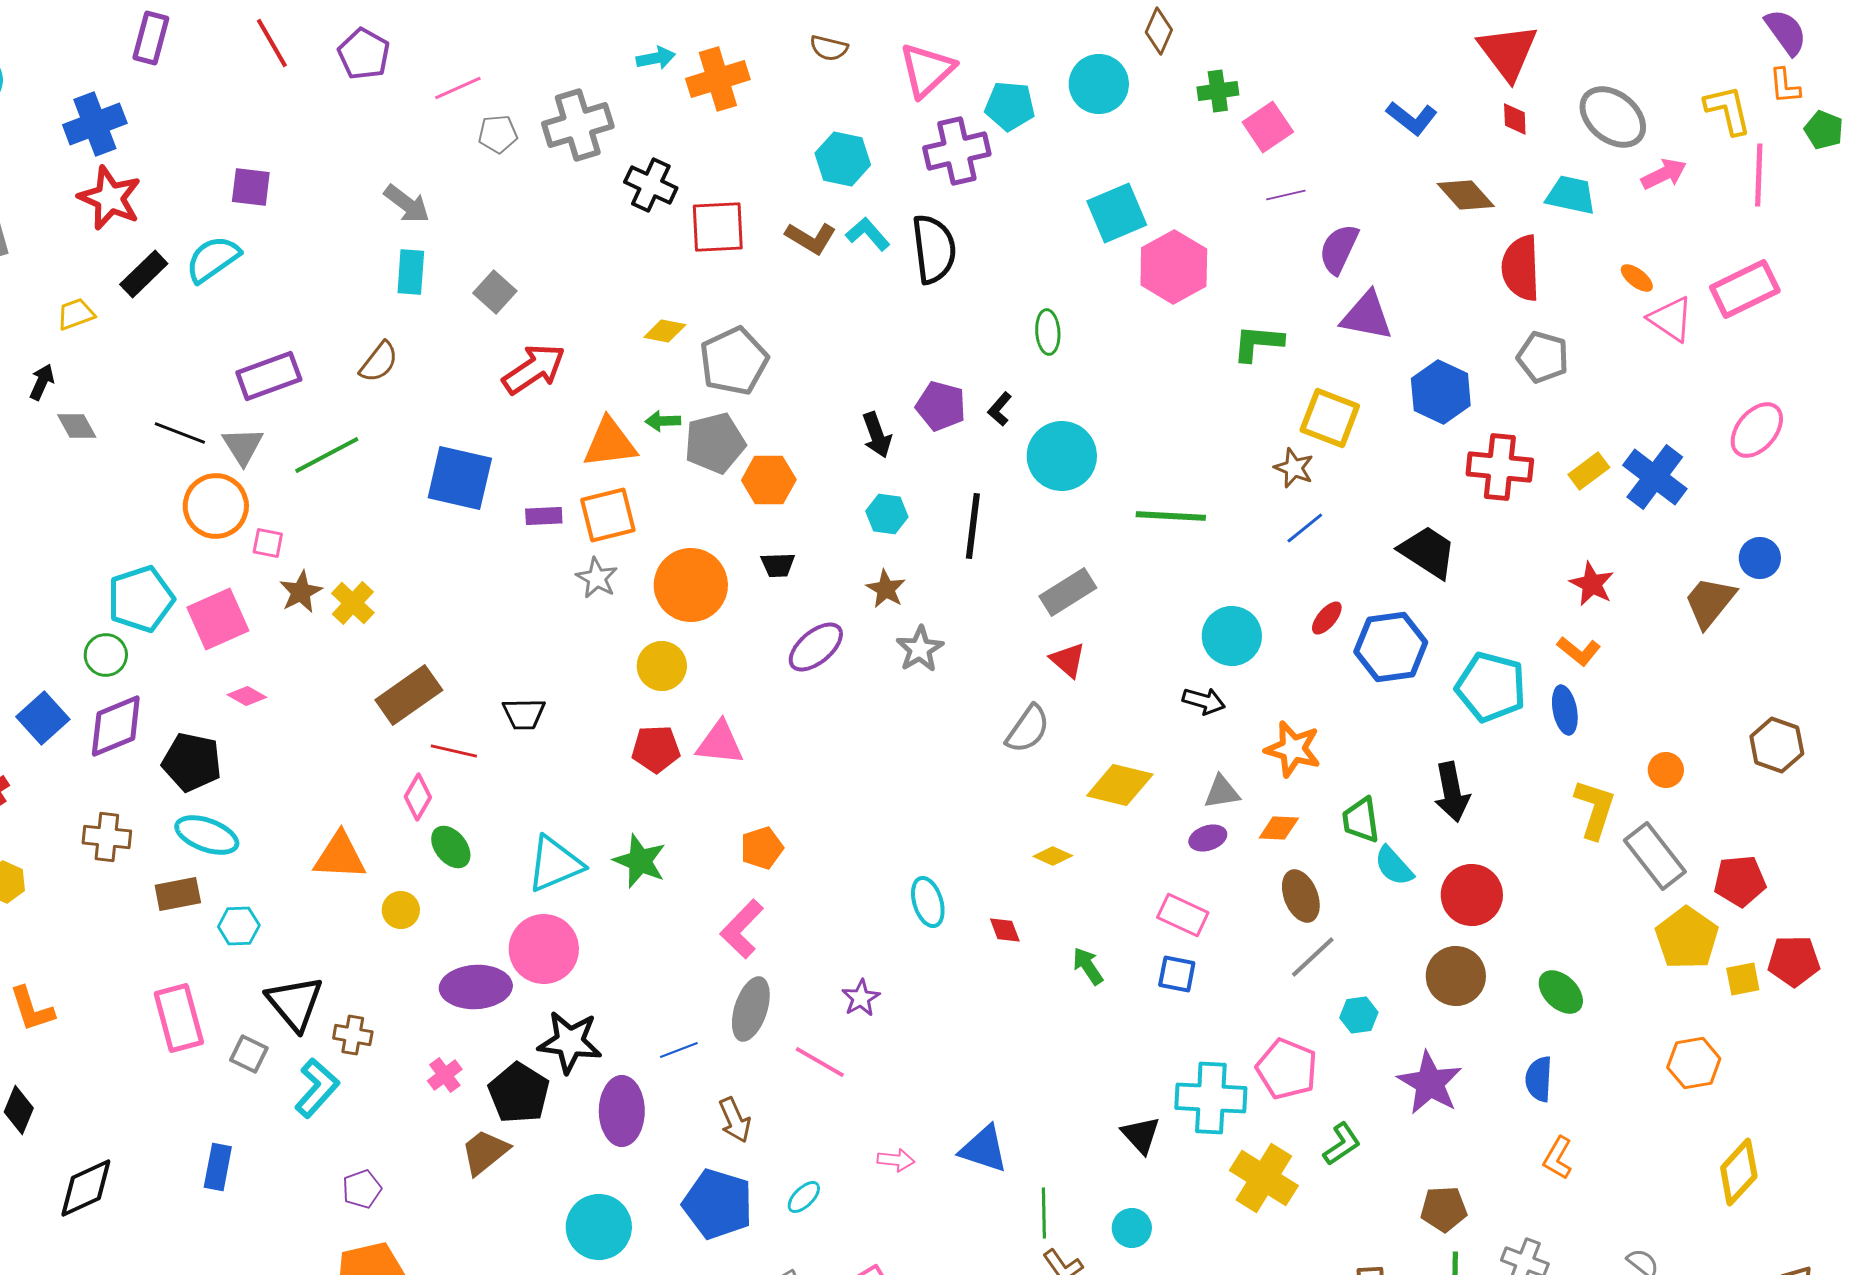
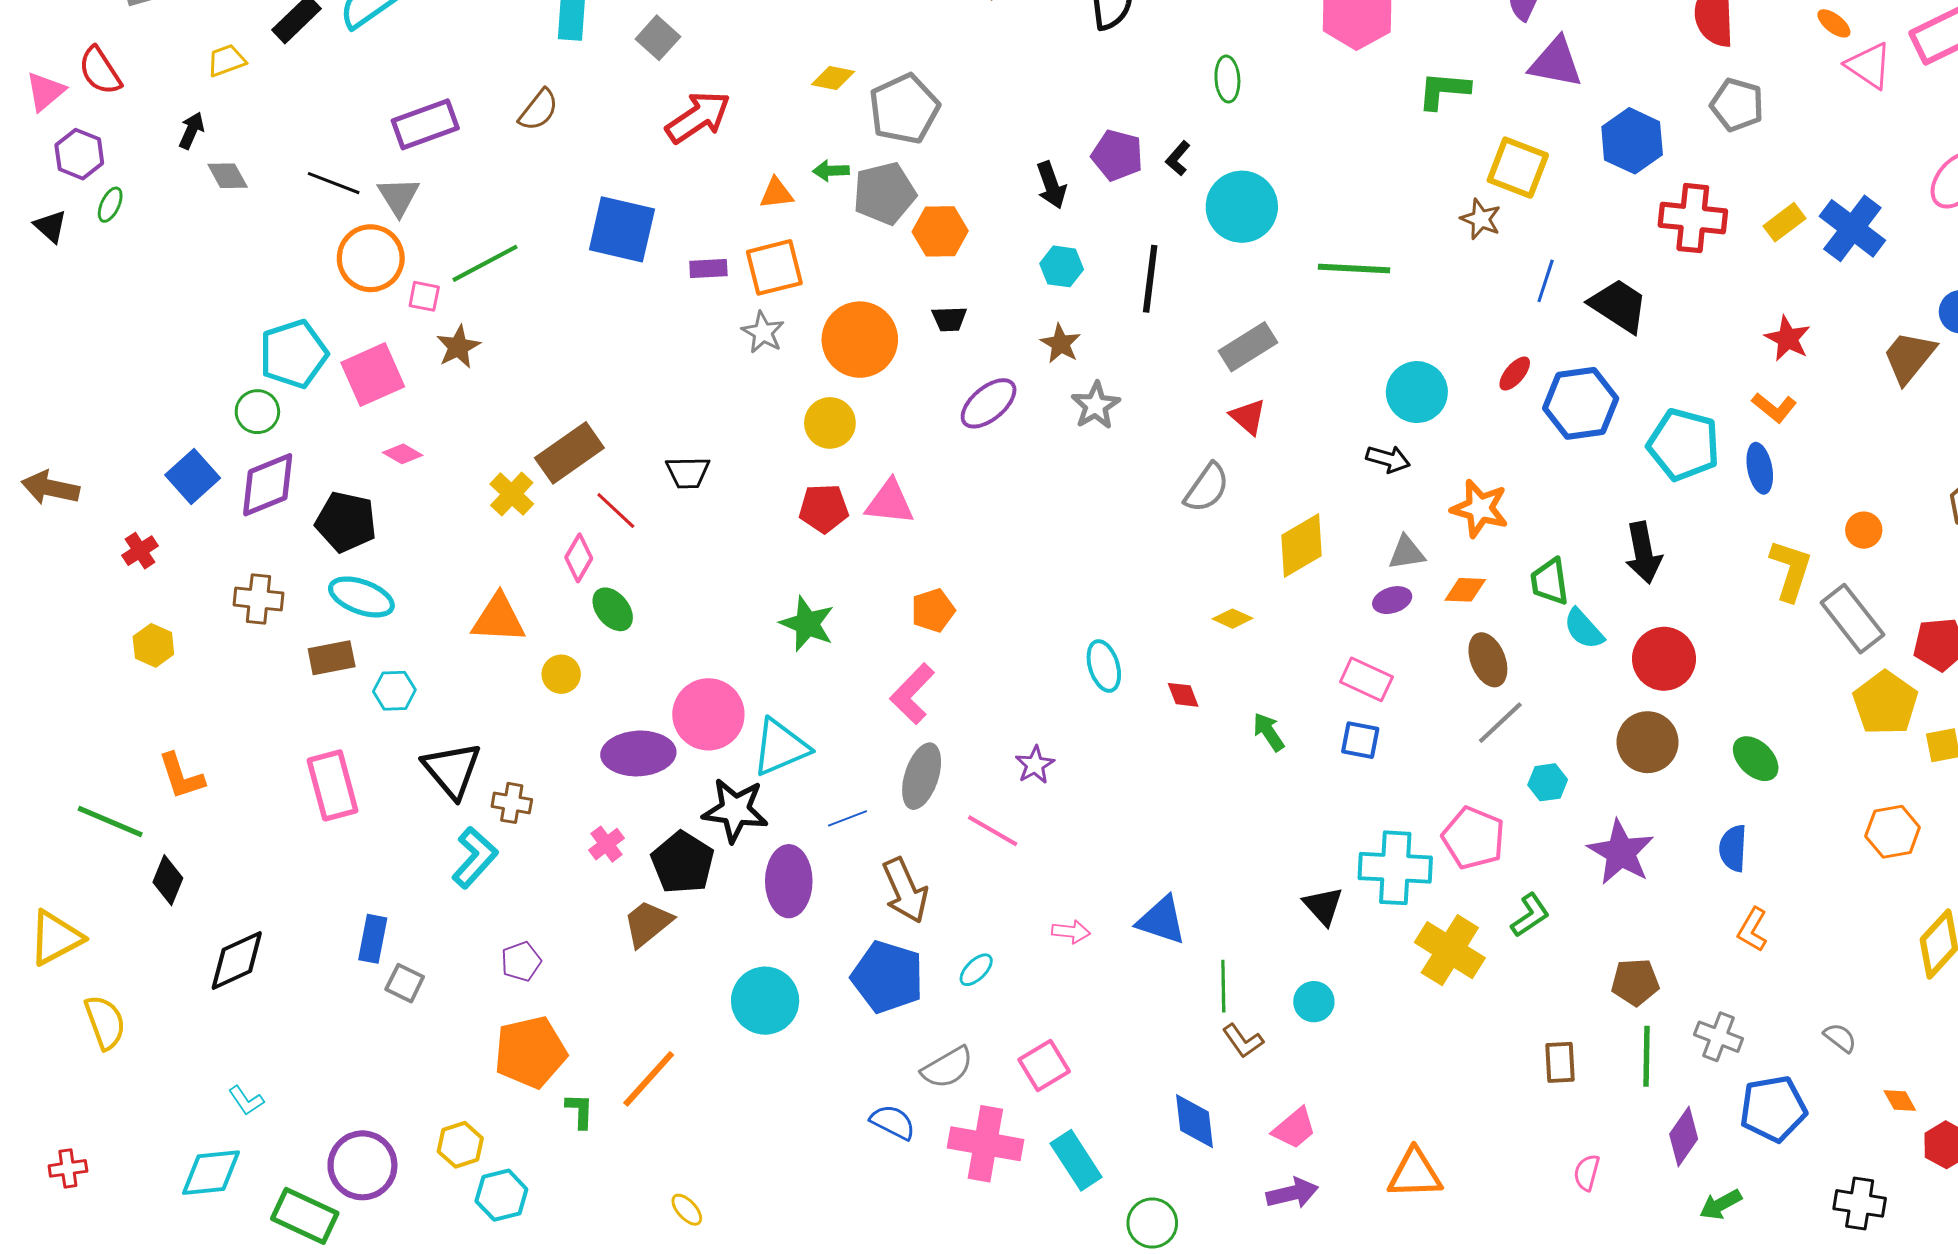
orange triangle: (610, 443) -> (776, 193), size x0.6
green line: (327, 455) -> (485, 263), moved
blue line: (1305, 528) -> (1546, 281), moved, turned -33
yellow cross: (353, 603) -> (512, 494), moved
red line: (454, 751) -> (616, 510), turned 30
yellow diamond: (1120, 785) -> (1302, 545), turned -44
cyan triangle: (555, 864) -> (781, 747), moved
gray square: (249, 1054) -> (405, 983), moved
brown arrow: (735, 1120) -> (905, 890), size x1.4

